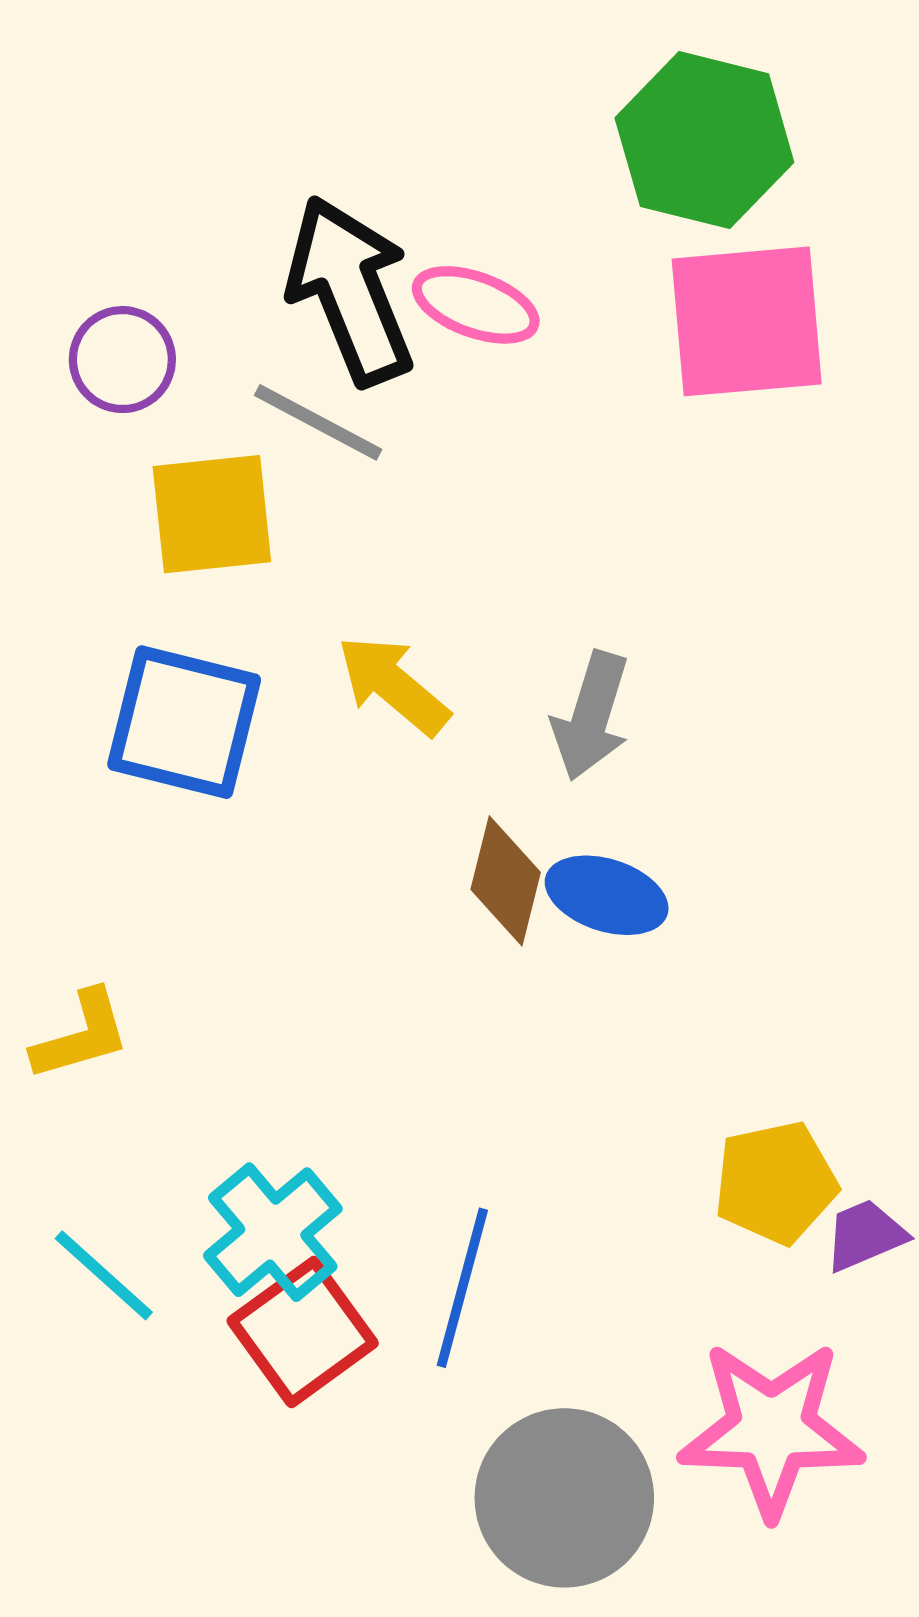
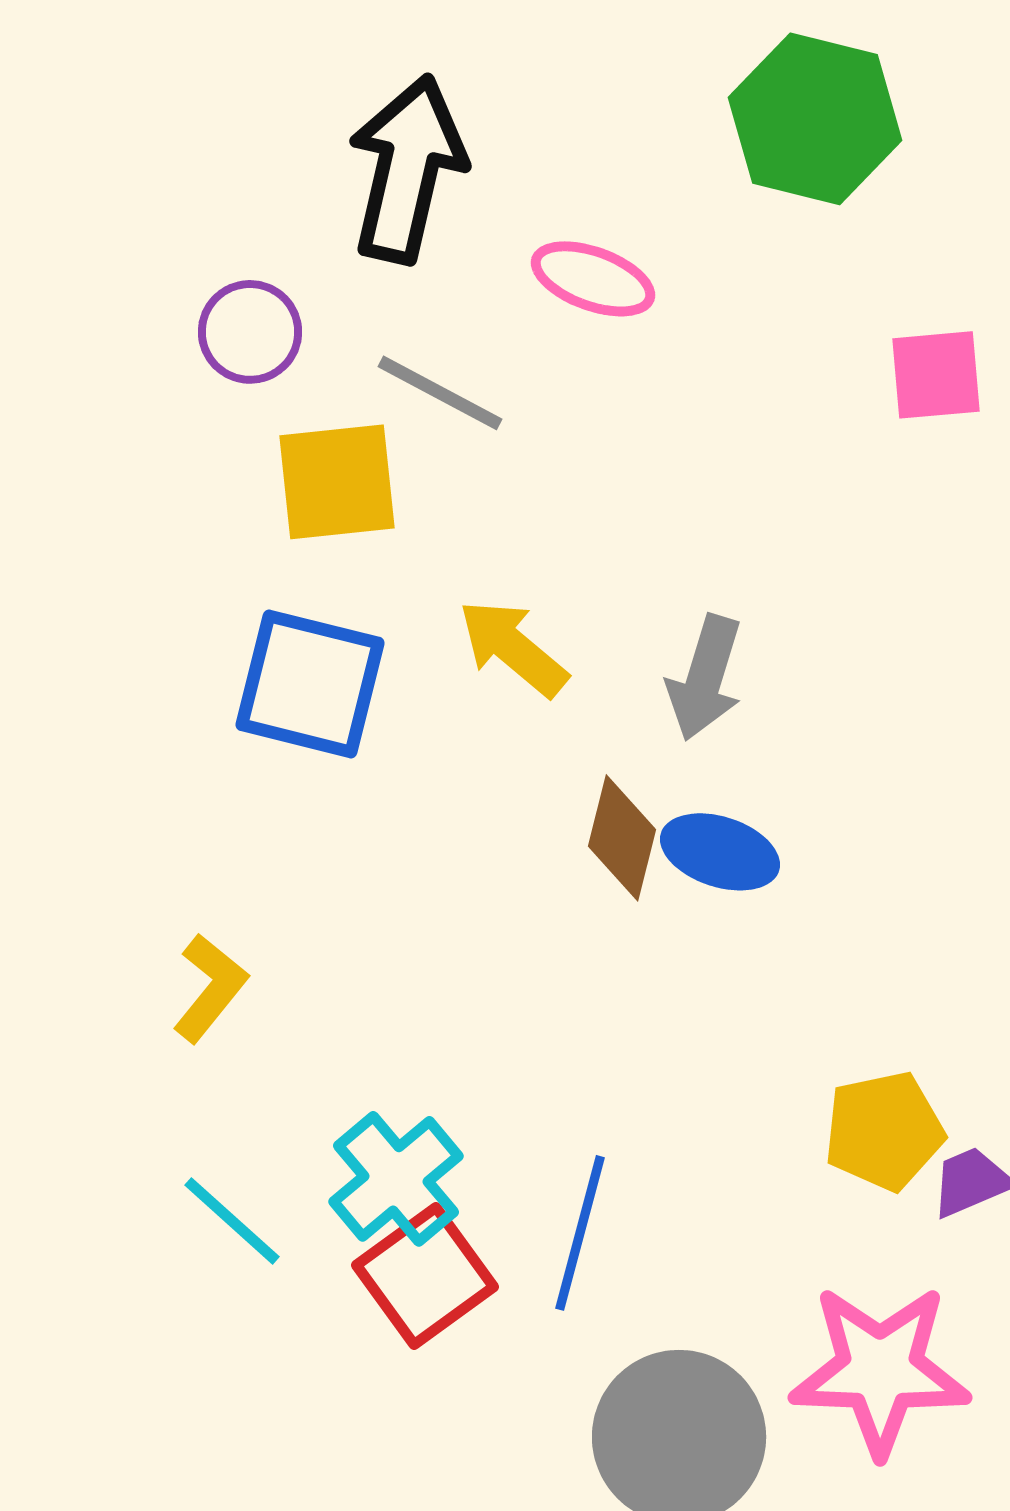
black arrow: (350, 291) -> (407, 169), moved, turned 35
pink square: (747, 321) -> (936, 375), moved, size x0.6
yellow L-shape: (81, 1035) -> (210, 988), turned -35

